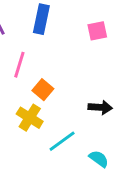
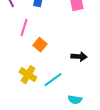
yellow cross: (30, 118) -> (28, 75), moved
cyan semicircle: (99, 159) -> (75, 100), moved, turned 152

